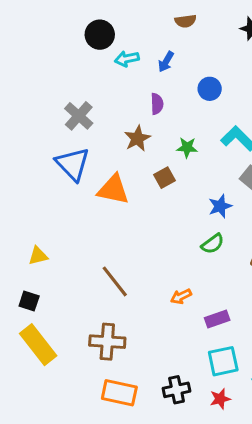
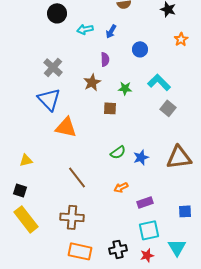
black circle: (100, 35) -> (57, 13), moved
brown square: (164, 178) -> (110, 108), turned 32
orange triangle: (113, 190) -> (66, 127), moved
blue star: (220, 206) -> (141, 157), moved
green semicircle: (213, 244) -> (118, 152), moved

